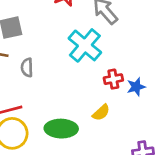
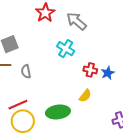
cyan cross: (85, 45) -> (66, 49), size x0.7
red cross: (113, 79) -> (90, 70), turned 32

